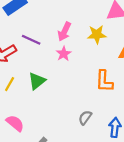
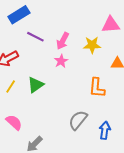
purple line: (31, 40) -> (35, 37), moved
gray semicircle: (85, 118) -> (78, 120), size x1.5

